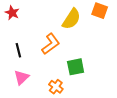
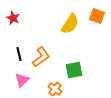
orange L-shape: (51, 44) -> (41, 57), moved

